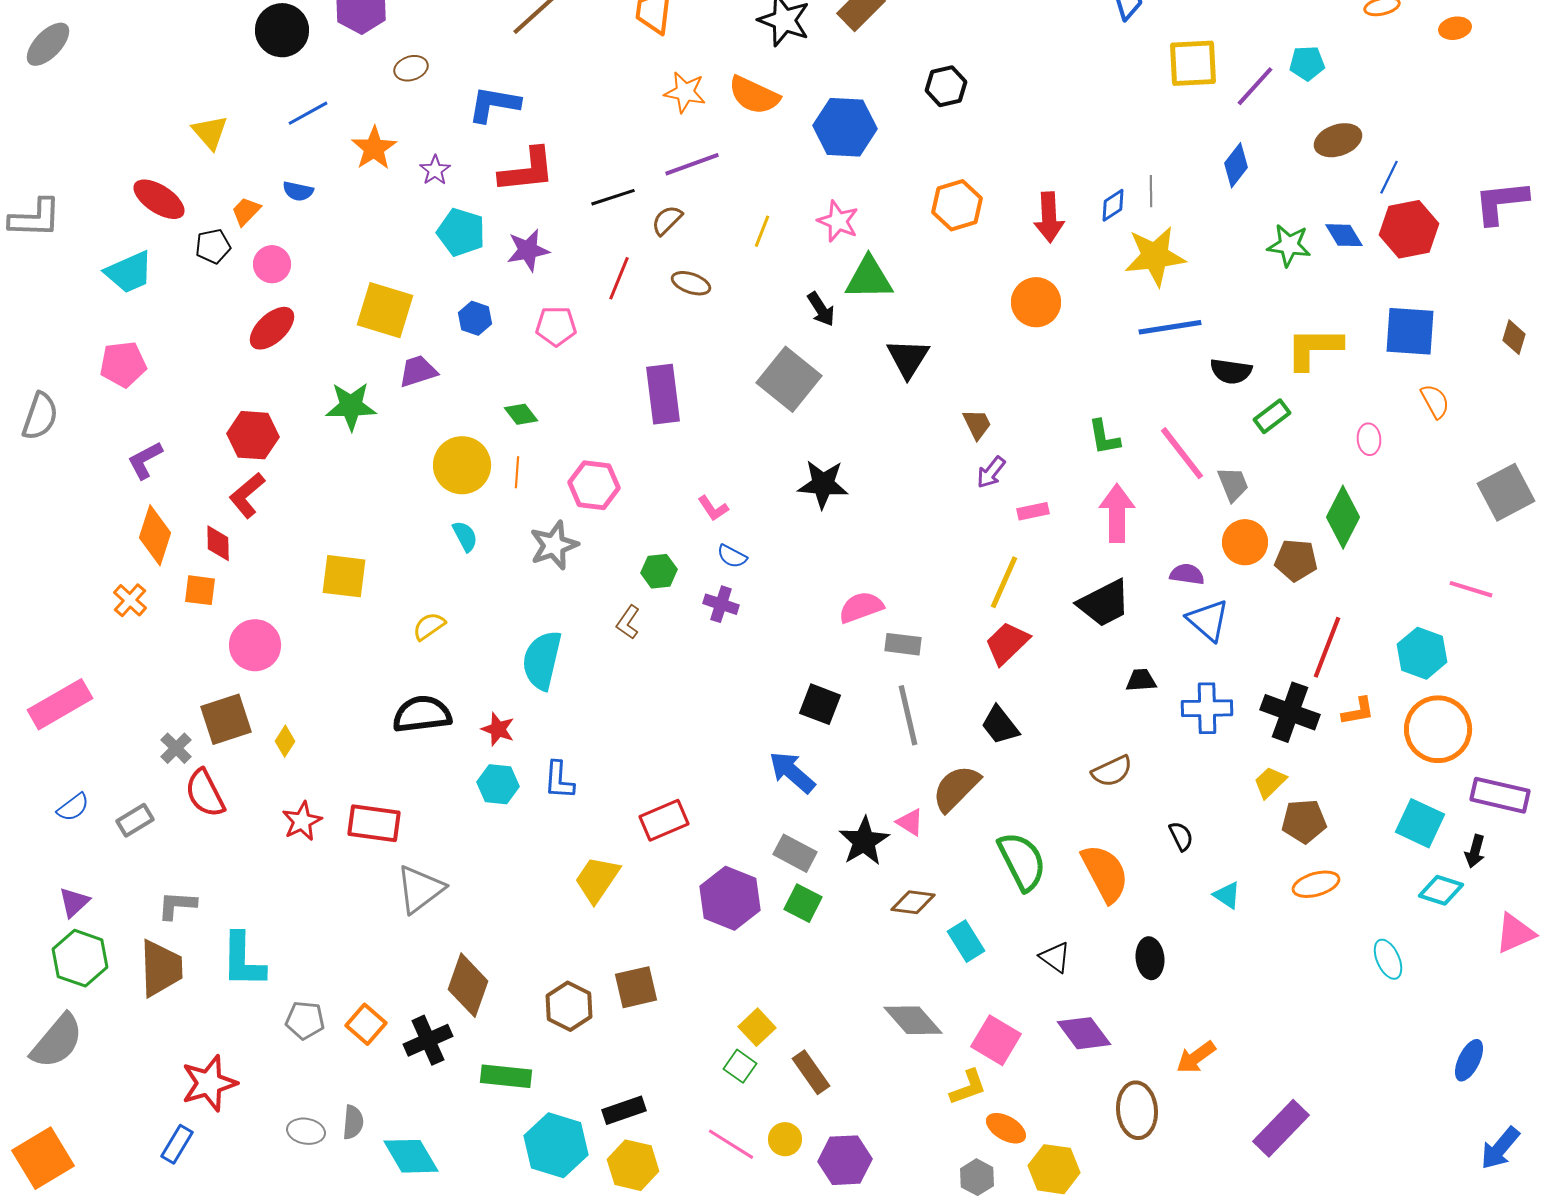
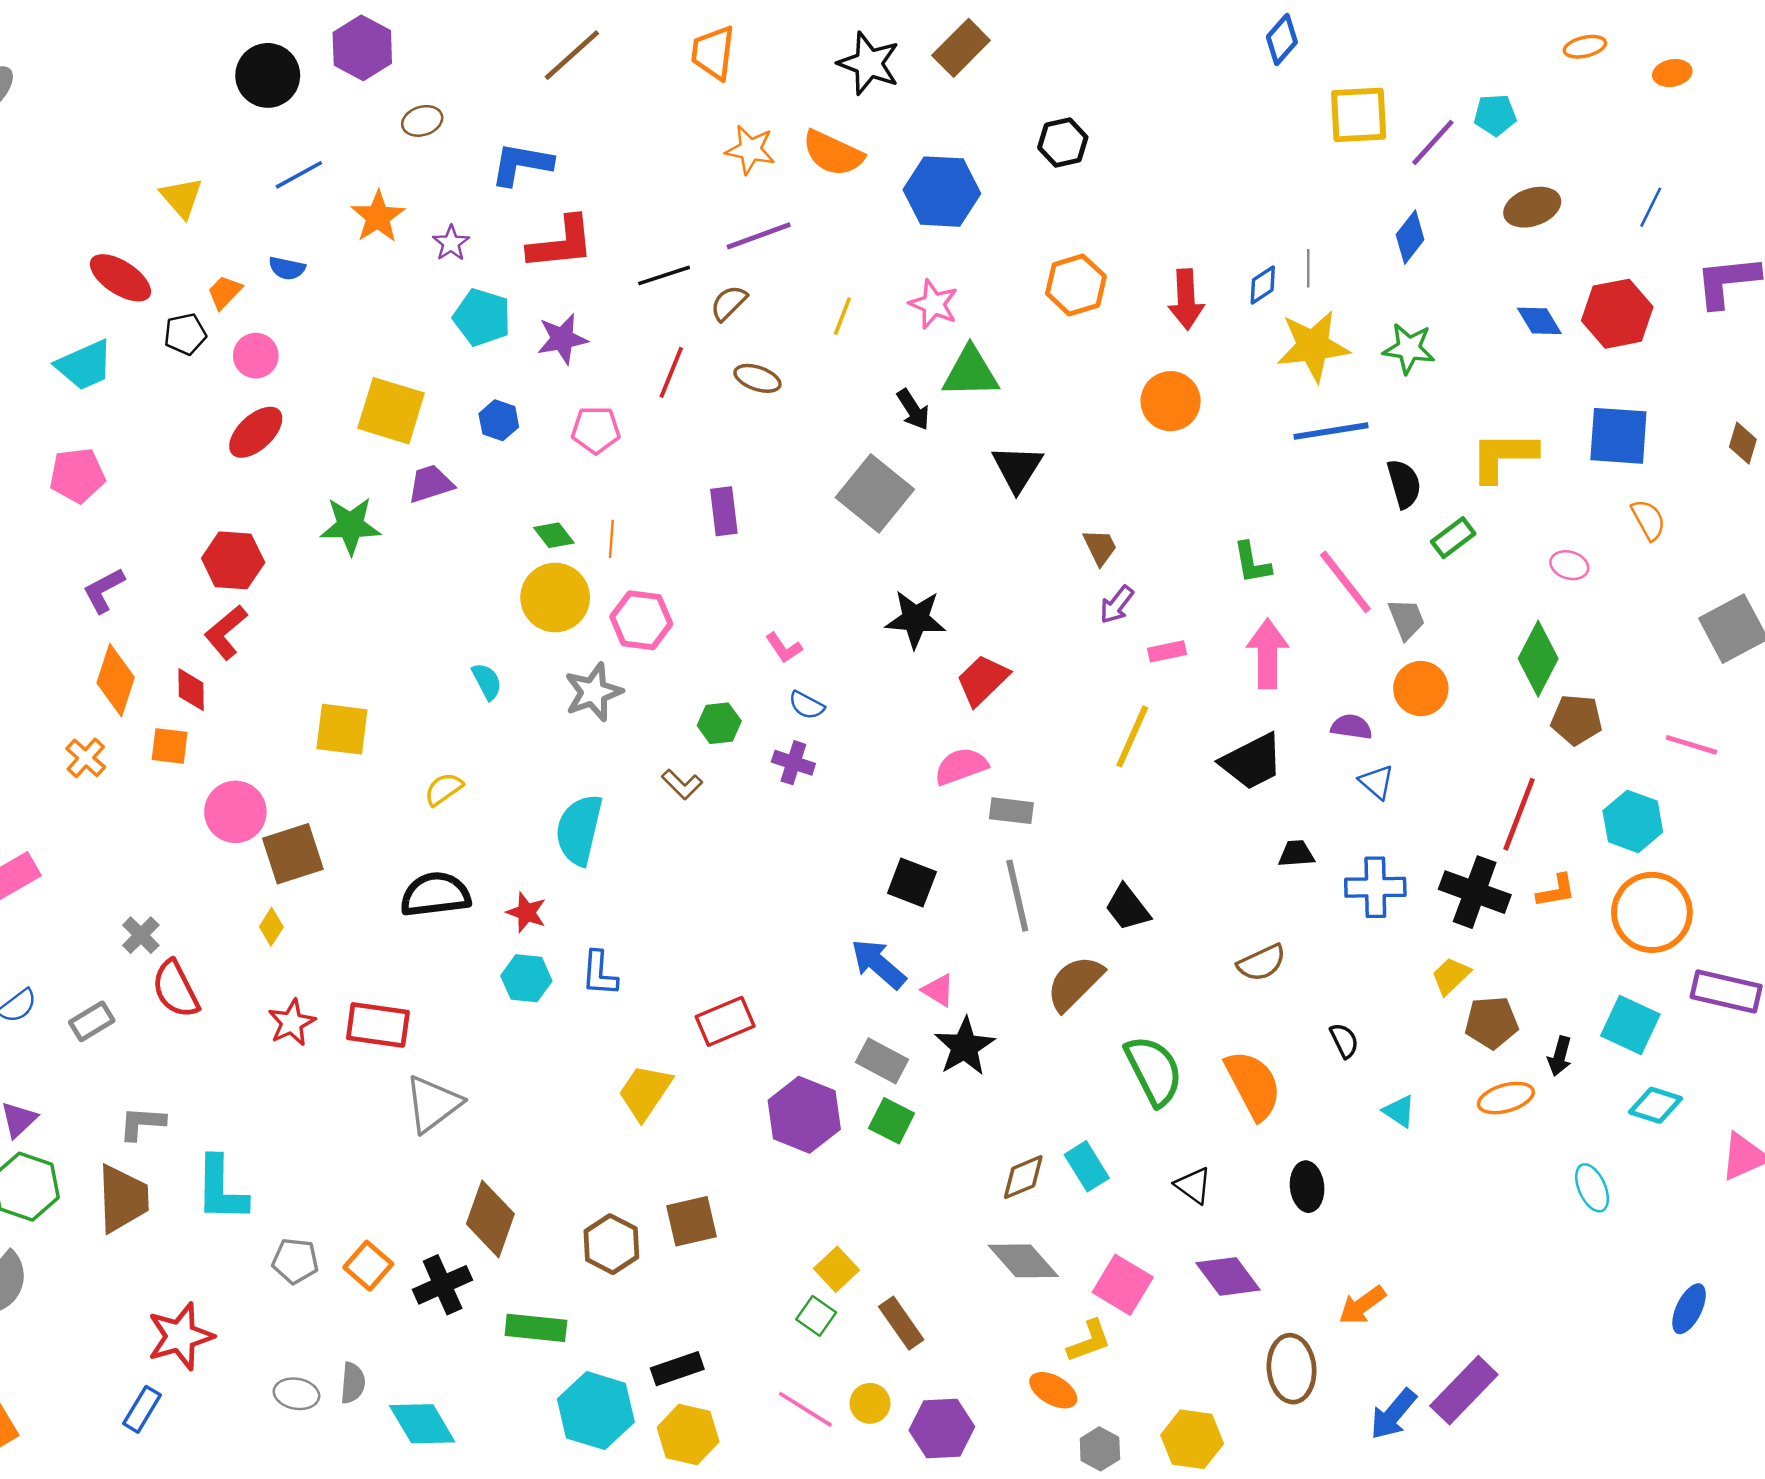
blue line: (1389, 177) -> (1651, 207), moved
green star: (1289, 245) -> (1409, 348), moved
black semicircle: (1231, 371) -> (1404, 484), turned -114
purple rectangle: (663, 394) -> (724, 511), size x0.7
pink ellipse: (1369, 439) -> (1569, 565), turned -68
yellow circle: (462, 465) -> (555, 598), moved
orange line: (517, 472) -> (611, 539), moved
brown pentagon: (1296, 560) -> (1576, 720), moved
blue triangle: (1208, 620) -> (1377, 782), size x0.7
brown L-shape: (628, 622) -> (682, 784), turned -80
red trapezoid: (1007, 643) -> (983, 680), moved
brown square: (226, 719) -> (293, 854), moved
pink triangle: (910, 822) -> (938, 990), moved
black arrow: (1475, 851) -> (1560, 1056), moved
brown diamond: (913, 902) -> (1023, 1177), moved, turned -30
orange ellipse: (1006, 1128) -> (1053, 1390), moved
blue arrow: (1500, 1148) -> (1393, 1414), moved

